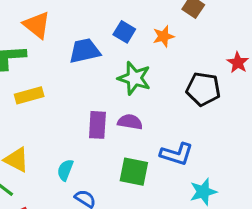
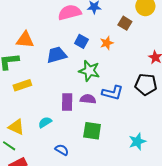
orange triangle: (37, 25) -> (25, 40), turned -30
black pentagon: (203, 89) -> (146, 84), moved
blue L-shape: (177, 154) -> (112, 93), moved
cyan semicircle: (65, 170) -> (45, 122), moved, turned 40

